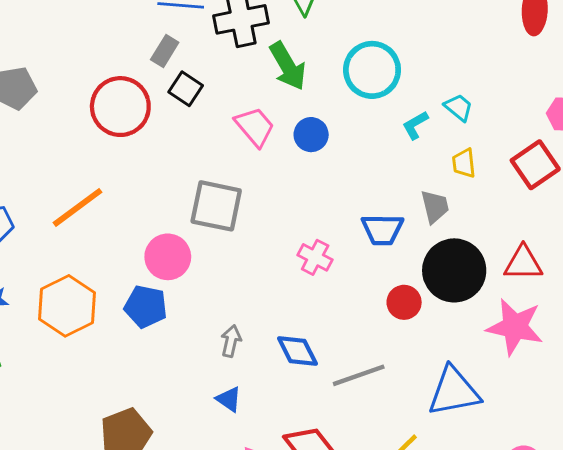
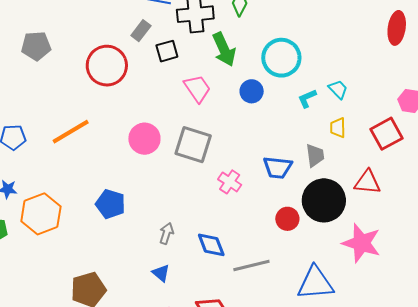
black square: (186, 89) -> (167, 51), moved, turned 35
blue circle: (311, 135) -> (252, 91), moved
gray square: (216, 206) -> (193, 145), moved
pink circle: (168, 257) -> (144, 139), moved
red triangle: (523, 263) -> (367, 182), moved
orange hexagon: (67, 306) -> (41, 214), moved

